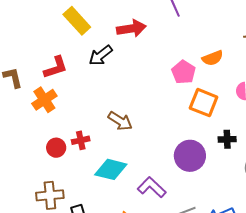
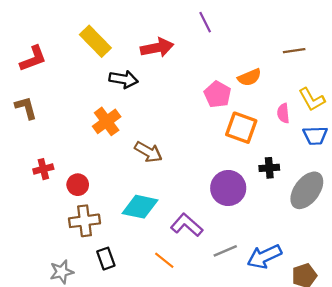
black arrow: (101, 55) -> (124, 79), turned -130
red L-shape: (56, 67) -> (33, 59), moved
orange cross: (44, 100) -> (107, 121), moved
red cross: (81, 140) -> (43, 169), moved
brown cross: (50, 195) -> (84, 221), moved

